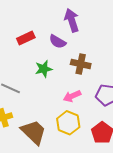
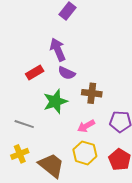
purple arrow: (72, 20) -> (58, 50), moved
green star: (44, 69) -> (55, 101), size x1.4

